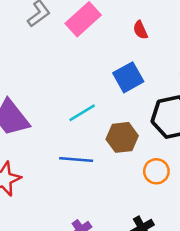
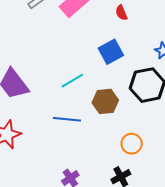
orange circle: (156, 171) -> (132, 144), moved

